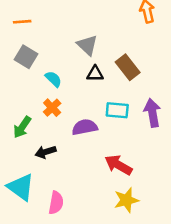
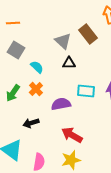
brown rectangle: (128, 67) -> (88, 34), moved
green arrow: (22, 127) -> (13, 93), moved
red arrow: (119, 165) -> (72, 135), moved
yellow star: (126, 200) -> (71, 160), moved

